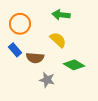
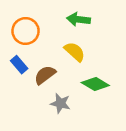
brown semicircle: (35, 58) -> (45, 75), turned 138

